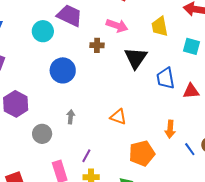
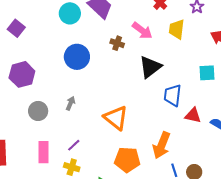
yellow trapezoid: (160, 26) -> (177, 29), moved
cyan square: (192, 46) -> (207, 73), turned -36
orange triangle: (118, 117) -> (116, 118), size x1.5
orange arrow: (170, 129) -> (162, 145), size x1.5

